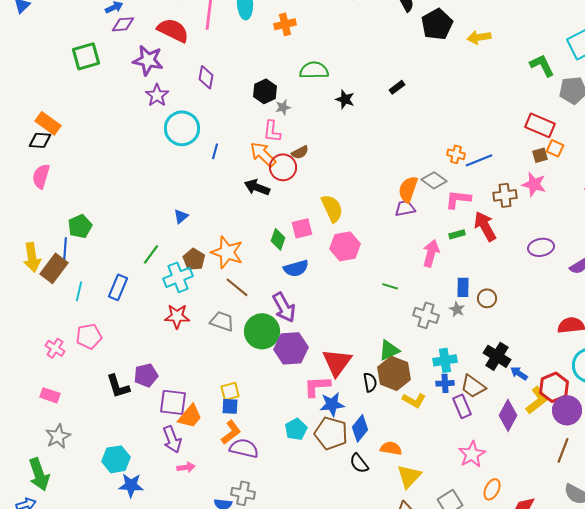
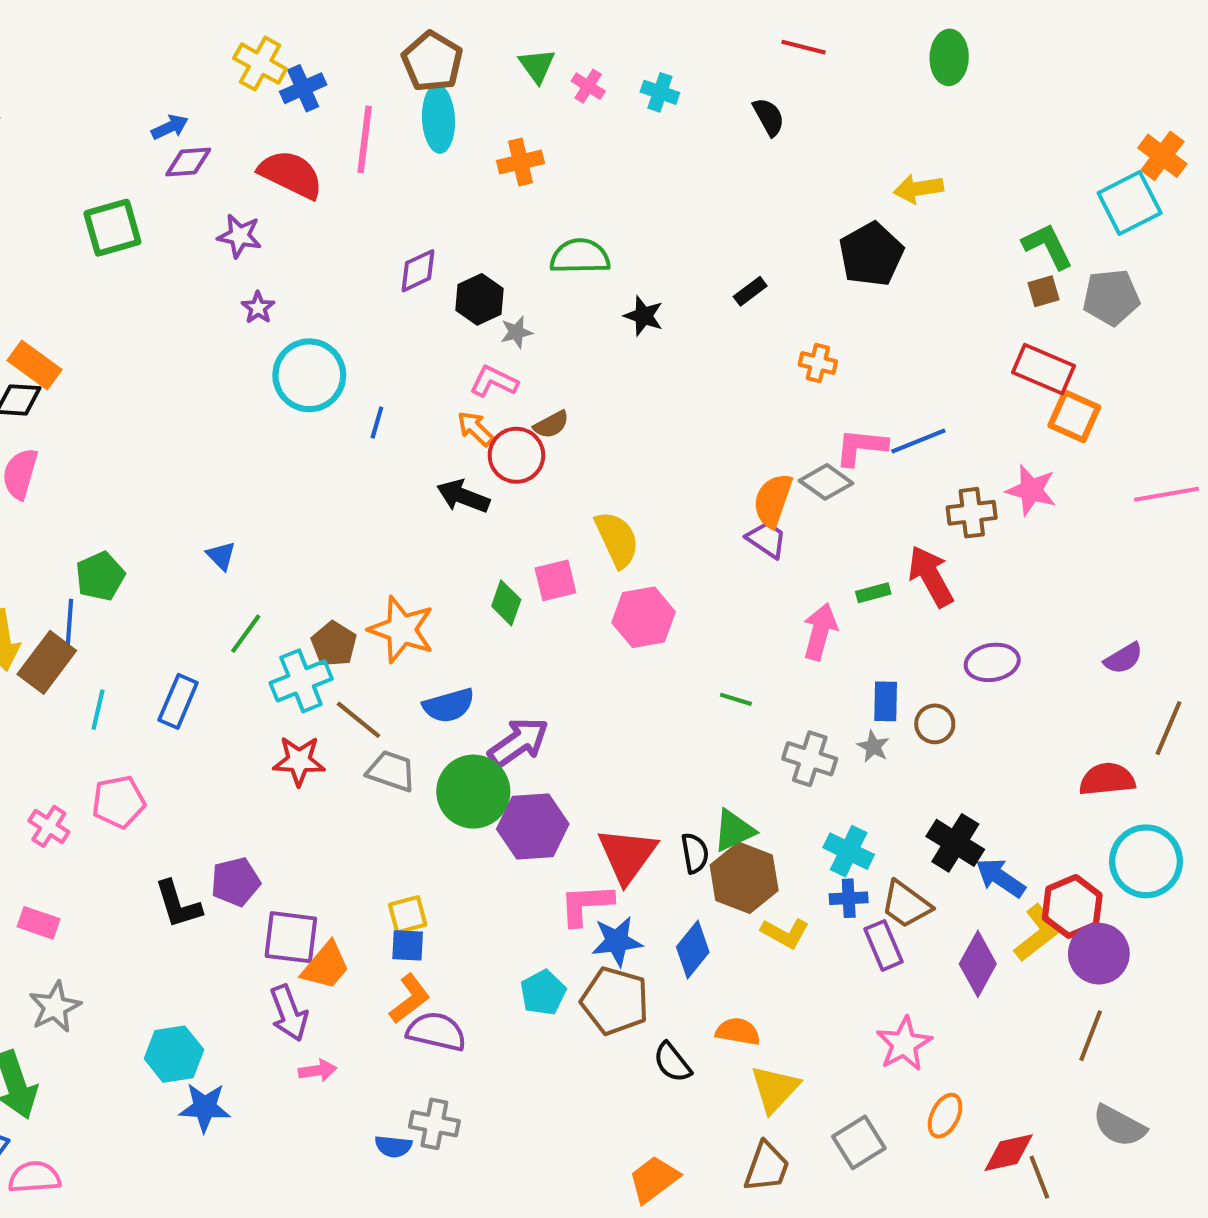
black pentagon: (437, 24) -> (871, 254), moved
purple star: (148, 60) -> (240, 236), size x0.7
purple diamond: (206, 77) -> (418, 271), moved, turned 55
purple star: (157, 95) -> (258, 308), size x0.7
pink L-shape: (272, 131) -> (494, 381), turned 110
orange square: (555, 148) -> (1074, 416), size x1.4
orange arrow: (263, 154) -> (475, 429), size x0.7
orange cross: (456, 154) -> (818, 363), moved
brown square: (540, 155) -> (1043, 291), moved
pink L-shape: (458, 199) -> (861, 447), moved
purple trapezoid: (405, 208) -> (767, 539), turned 45
blue triangle: (181, 216) -> (221, 556), moved, turned -35
purple ellipse: (541, 247) -> (992, 662), moved
blue semicircle: (296, 268) -> (449, 705), moved
brown line: (237, 287) -> (358, 720), moved
purple arrow: (284, 307) -> (518, 742), turned -96
cyan cross: (445, 360) -> (849, 851), turned 35
blue arrow: (519, 373) -> (1000, 878), size x1.4
black semicircle: (370, 382) -> (695, 853), moved
blue diamond: (360, 428) -> (693, 950), moved

